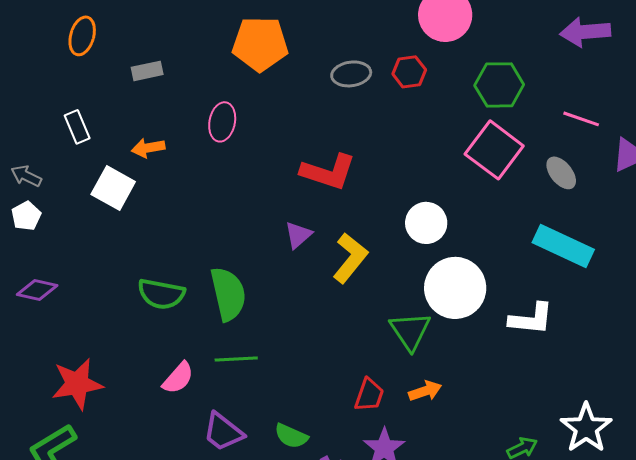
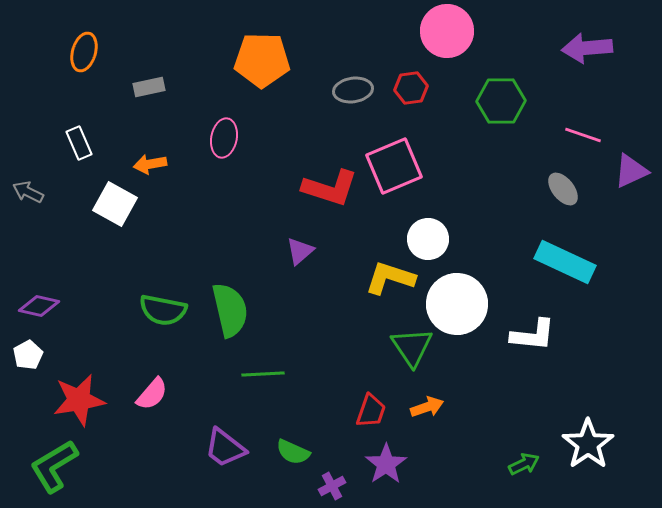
pink square: (494, 150) -> (394, 166), moved, turned 30
white pentagon: (26, 216) -> (28, 355), moved
yellow L-shape: (350, 258) -> (390, 278), moved, turned -111
green line: (236, 359) -> (263, 374), moved
pink semicircle: (178, 378) -> (152, 394), moved

